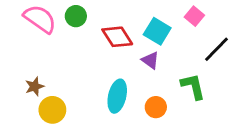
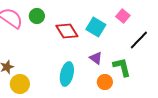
purple triangle: (150, 60) -> (96, 58), moved
orange circle: (156, 107) -> (105, 82), moved

